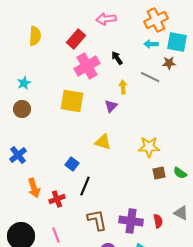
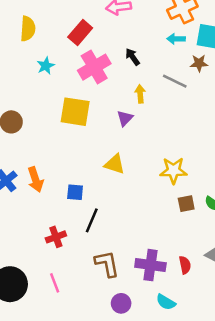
cyan star: (24, 83) -> (46, 66), moved
blue square: (72, 164) -> (75, 192), turned -32
orange arrow: (34, 188) -> (35, 179), moved

